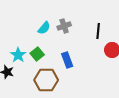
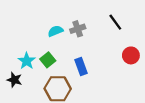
cyan semicircle: (44, 28) -> (55, 31), turned -152
black line: (98, 31) -> (115, 22), moved, turned -42

